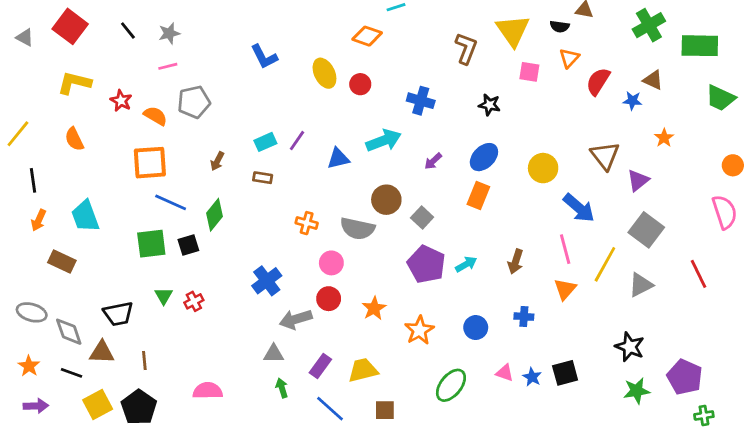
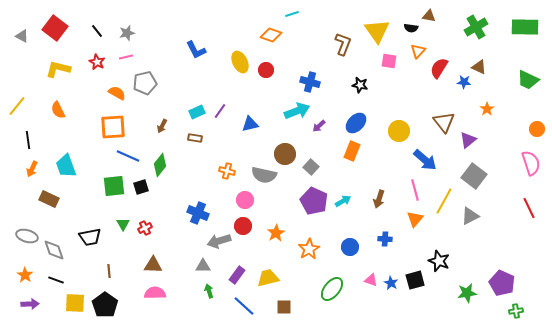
green rectangle: (700, 46) -> (525, 27), moved
red star: (121, 101) -> (97, 62), moved
cyan arrow: (384, 141) -> (297, 111), moved
red line: (698, 274) -> (529, 208), moved
blue cross: (267, 281) -> (198, 213), turned -30
black star: (630, 347) -> (439, 261), moved
brown triangle: (102, 352) -> (153, 265), moved
yellow square: (98, 405) -> (75, 303), turned 30

